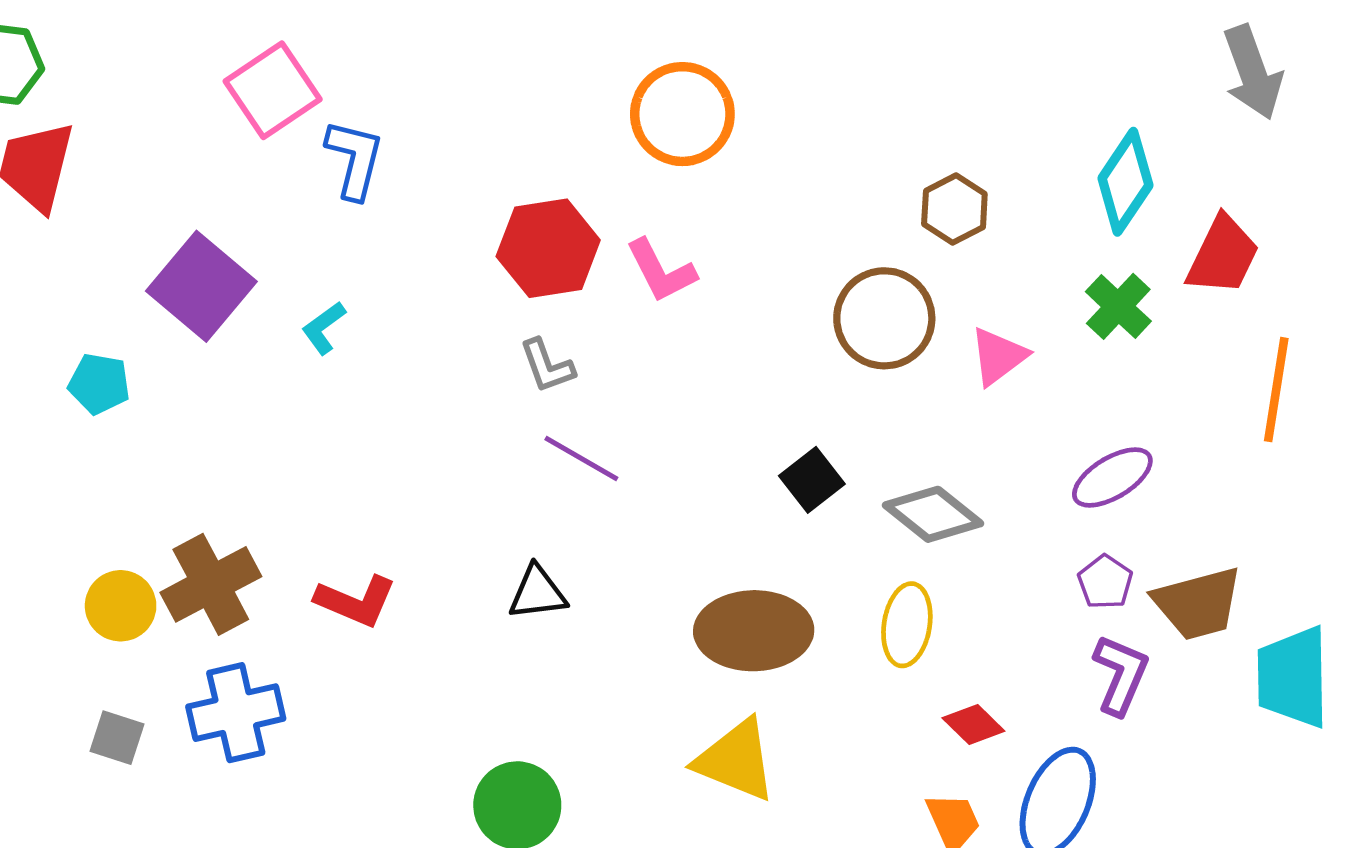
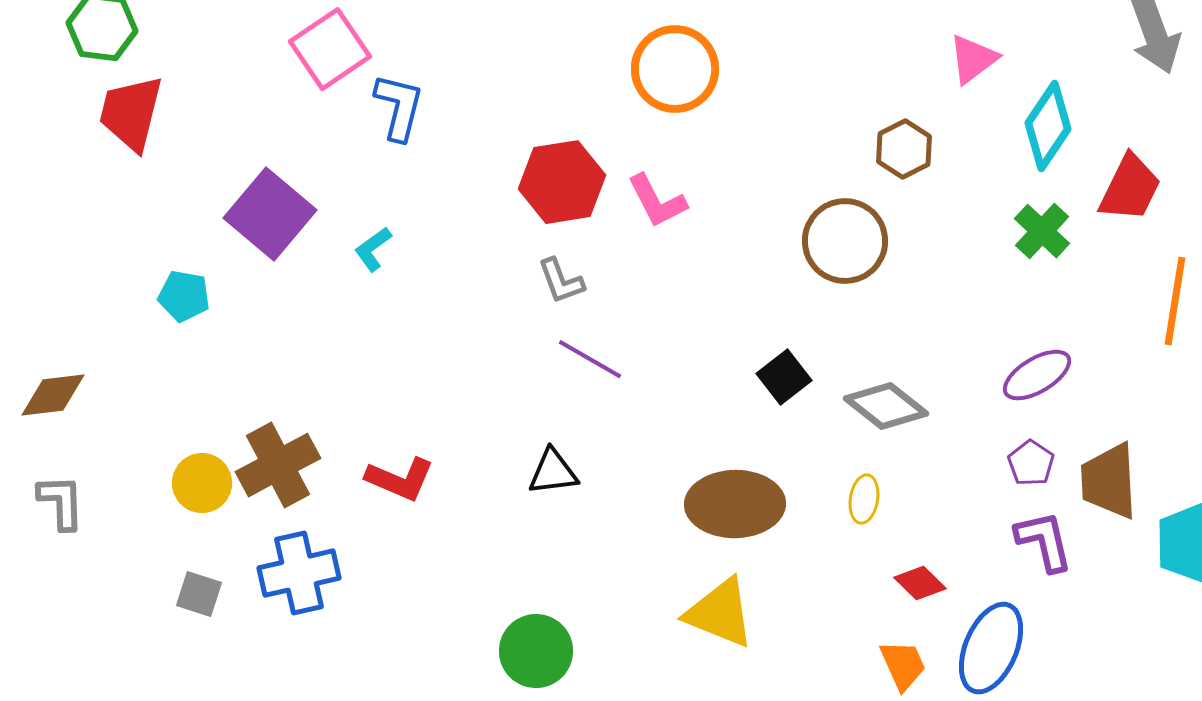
pink triangle: (998, 356) -> (973, 59), moved
brown trapezoid: (1198, 603) -> (1109, 481), turned 102
yellow ellipse: (907, 625) -> (864, 499), size x0.7
purple L-shape: (1121, 675) -> (1044, 541), turned -36

